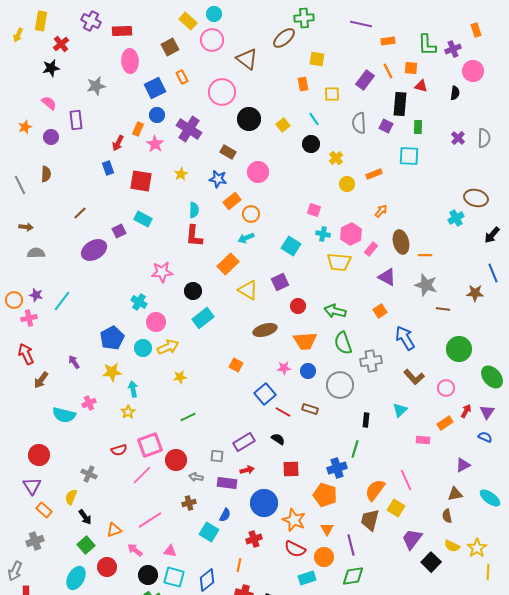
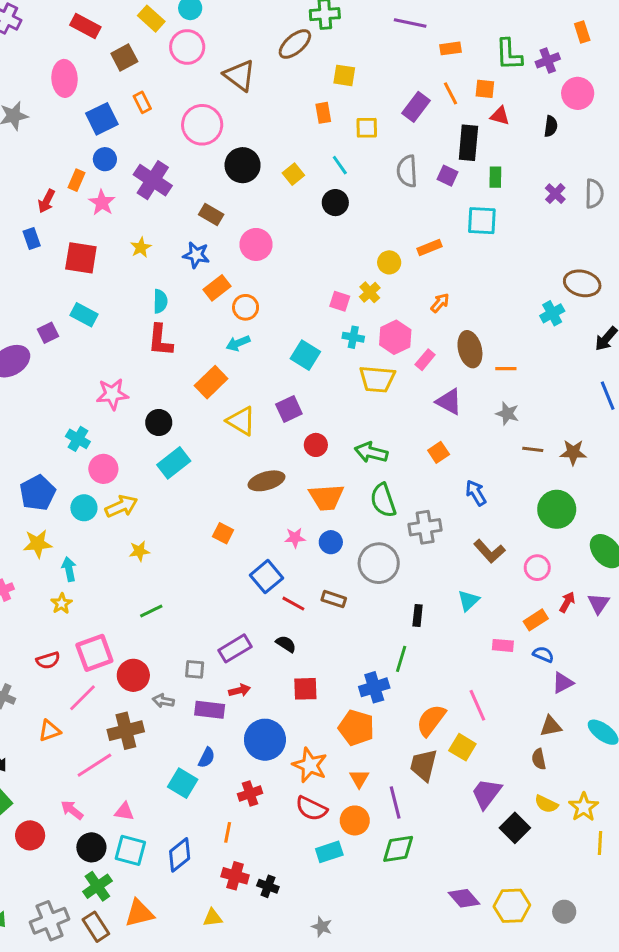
red rectangle: (122, 31) -> (85, 26), moved, turned 30
yellow cross: (336, 158) -> (370, 292), moved
gray star: (426, 285) -> (507, 414), size x0.7
brown star: (475, 293) -> (573, 452), moved
blue arrow: (405, 338) -> (476, 493), size x0.7
blue semicircle: (485, 437) -> (543, 654), moved
brown cross: (189, 503) -> (126, 731), moved, size x1.6
orange triangle: (114, 530) -> (50, 731), moved

